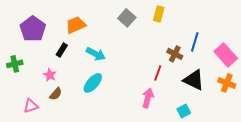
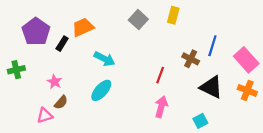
black rectangle: (62, 50) -> (62, 44), moved
red line: (158, 73) -> (160, 75), moved
pink triangle: (31, 106) -> (45, 115), moved

